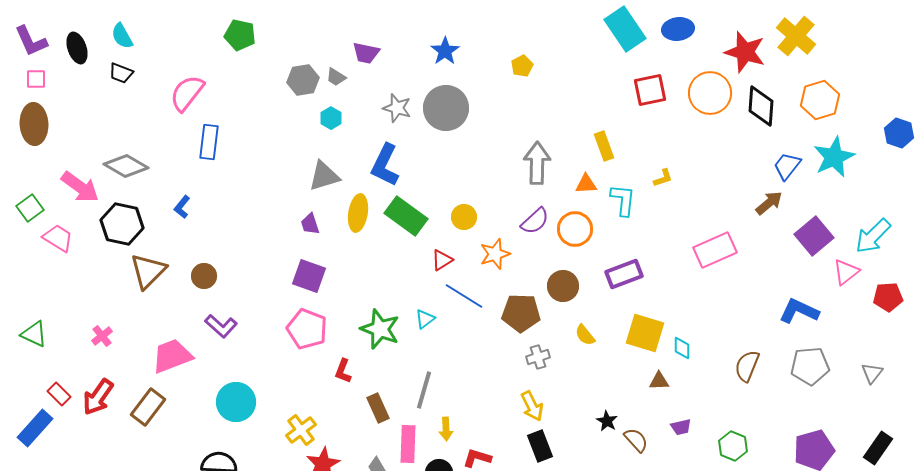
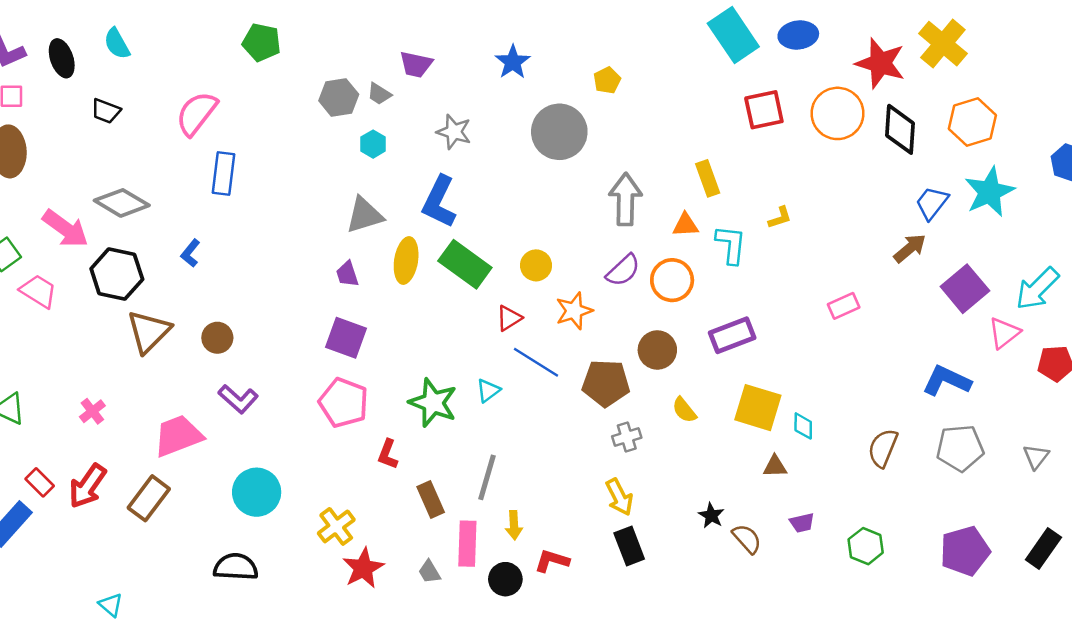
black trapezoid: (121, 73) -> (106, 111), moved
gray circle: (446, 108) -> (559, 132), moved
pink rectangle: (715, 250) -> (844, 306), size x0.6

